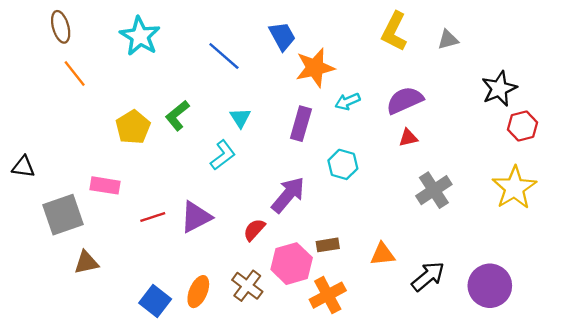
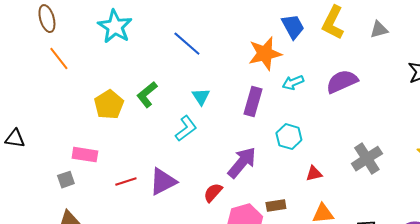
blue trapezoid: (282, 36) -> (293, 27), moved
red triangle: (408, 138) -> (314, 174), moved
gray square: (63, 215) -> (66, 180), moved, size x0.5

